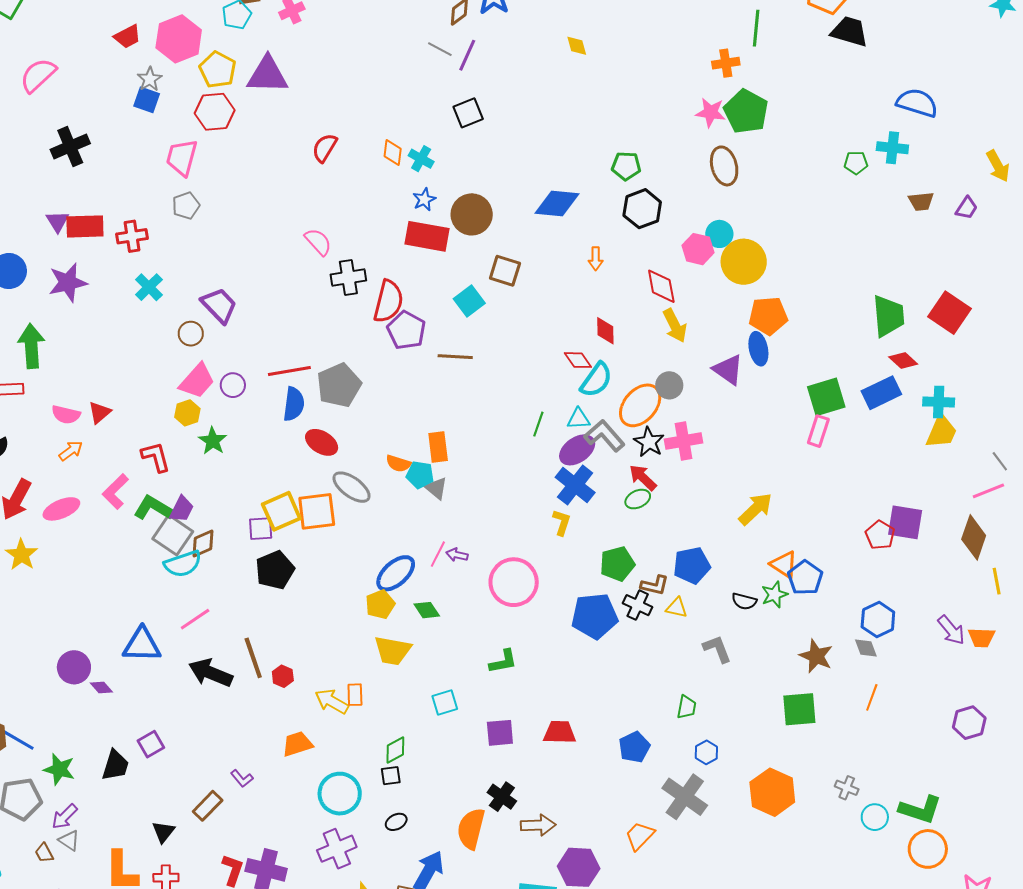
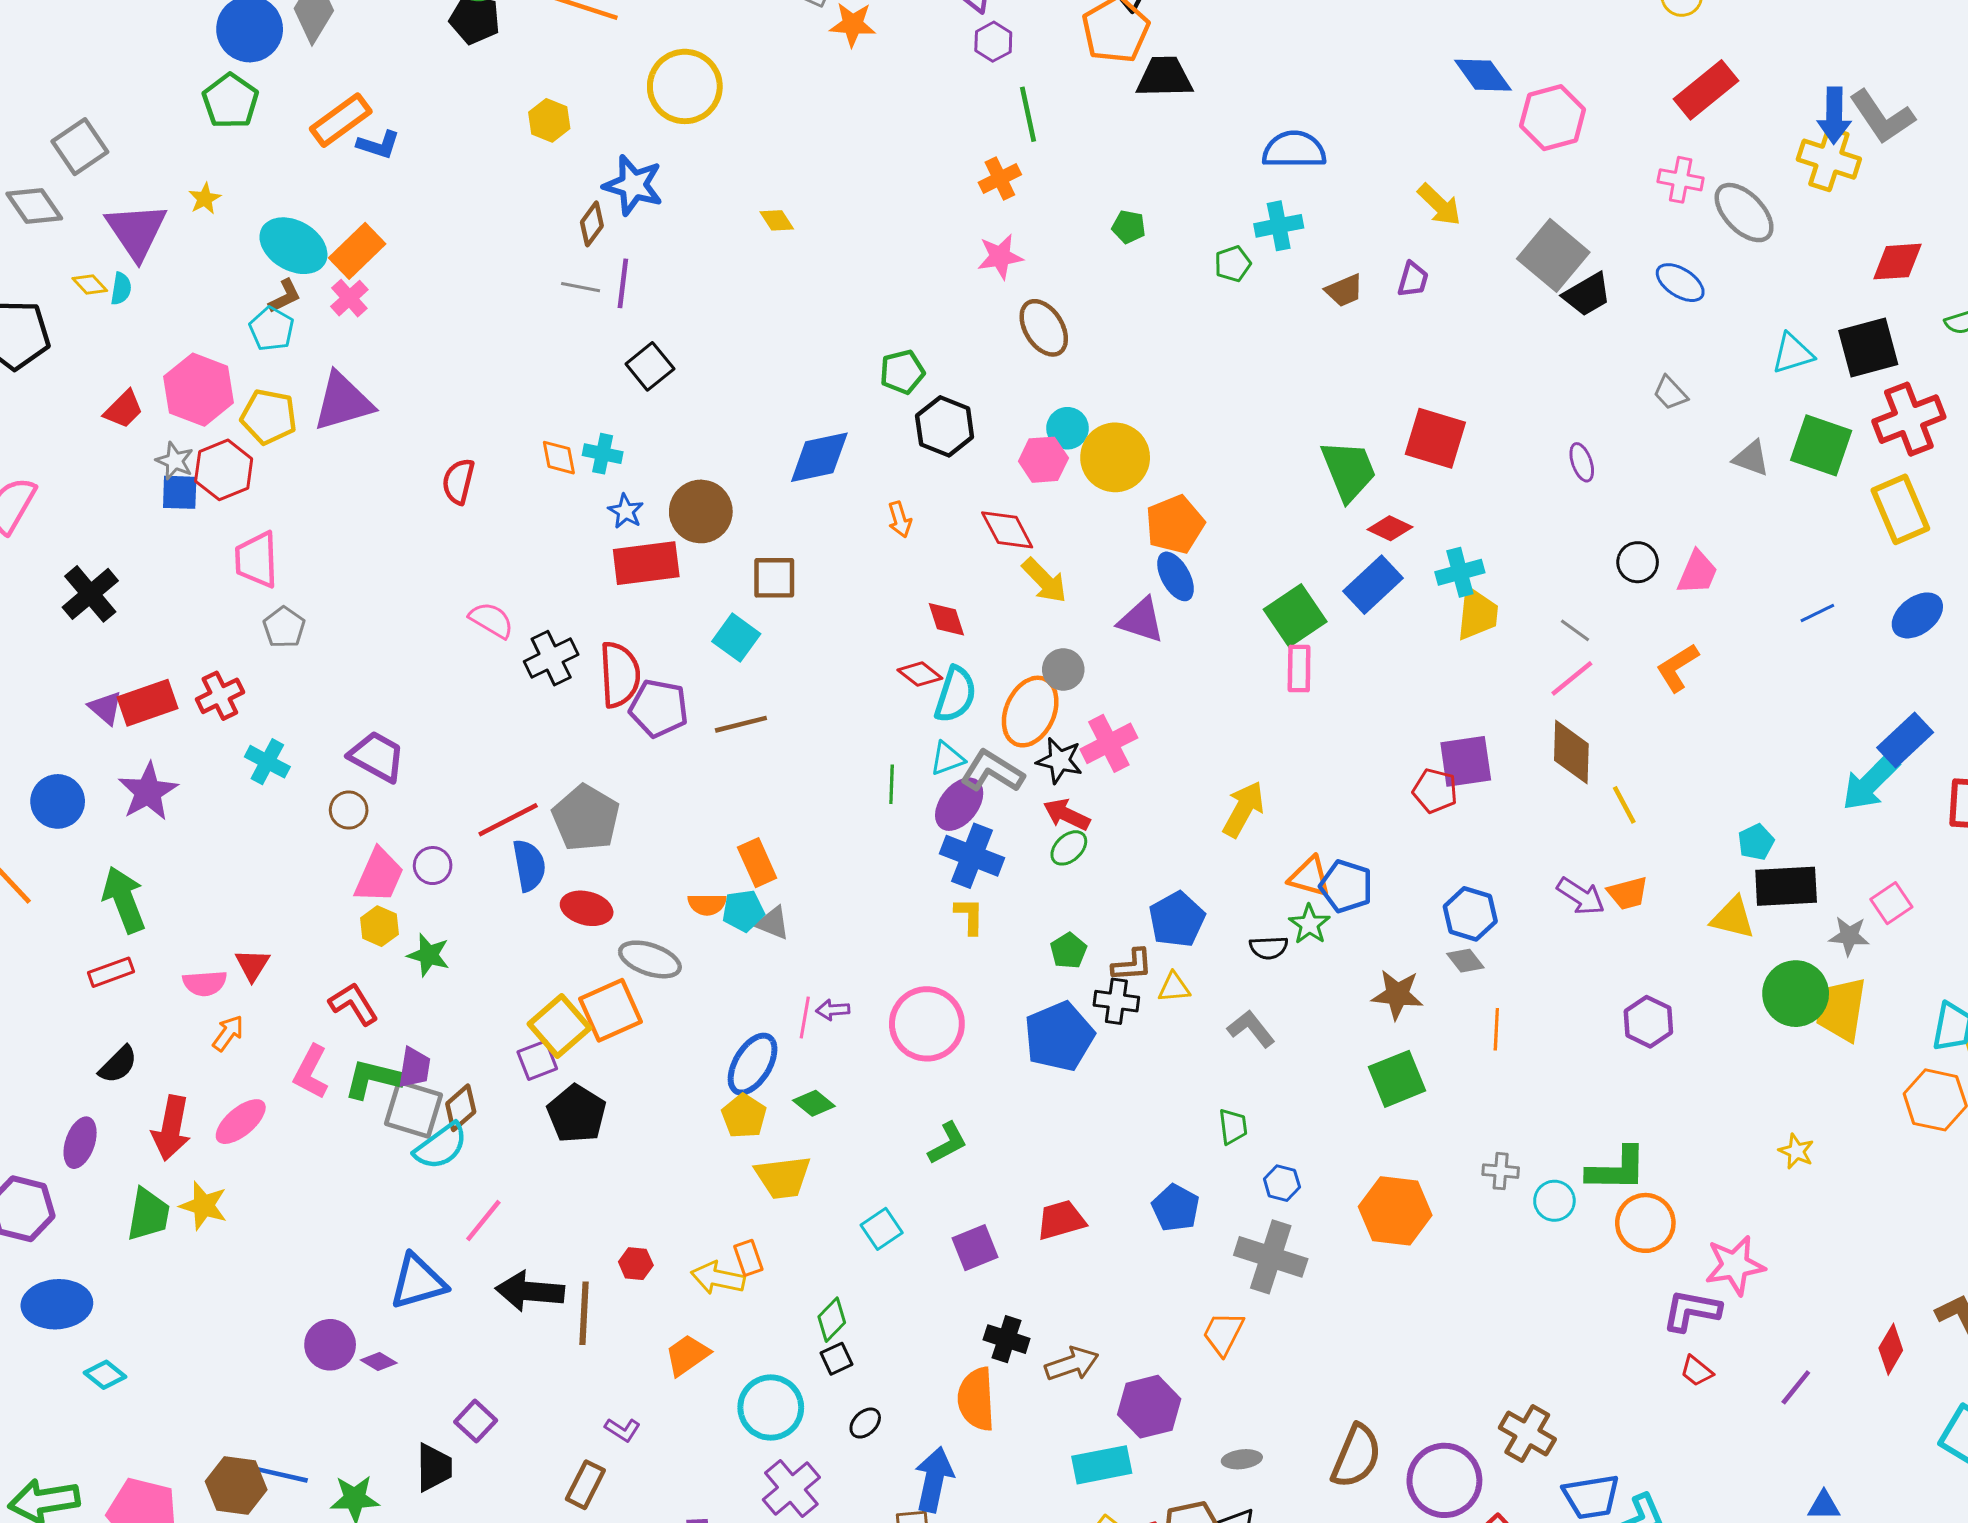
red hexagon: (215, 112) -> (224, 470), moved
green pentagon: (746, 112) -> (1129, 227), moved, size x0.5
green pentagon: (617, 564) -> (1068, 951), size x0.7
brown line: (253, 658) -> (584, 1313), moved, turned 39

